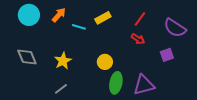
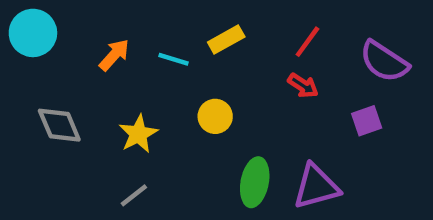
cyan circle: (29, 15) -> (33, 33), moved
orange arrow: (59, 15) -> (114, 55), moved
yellow circle: (105, 62) -> (215, 116), moved

